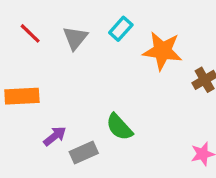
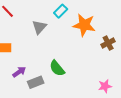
gray triangle: (75, 38) -> (39, 27), moved

